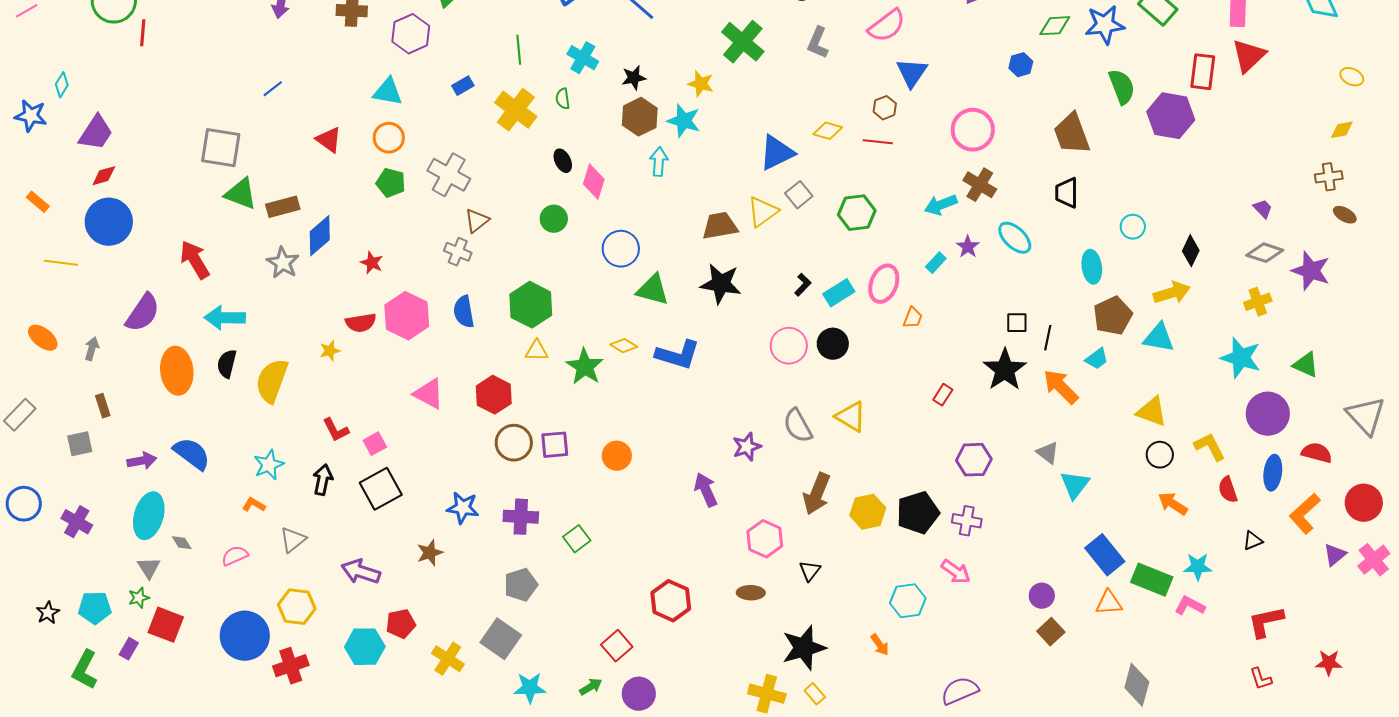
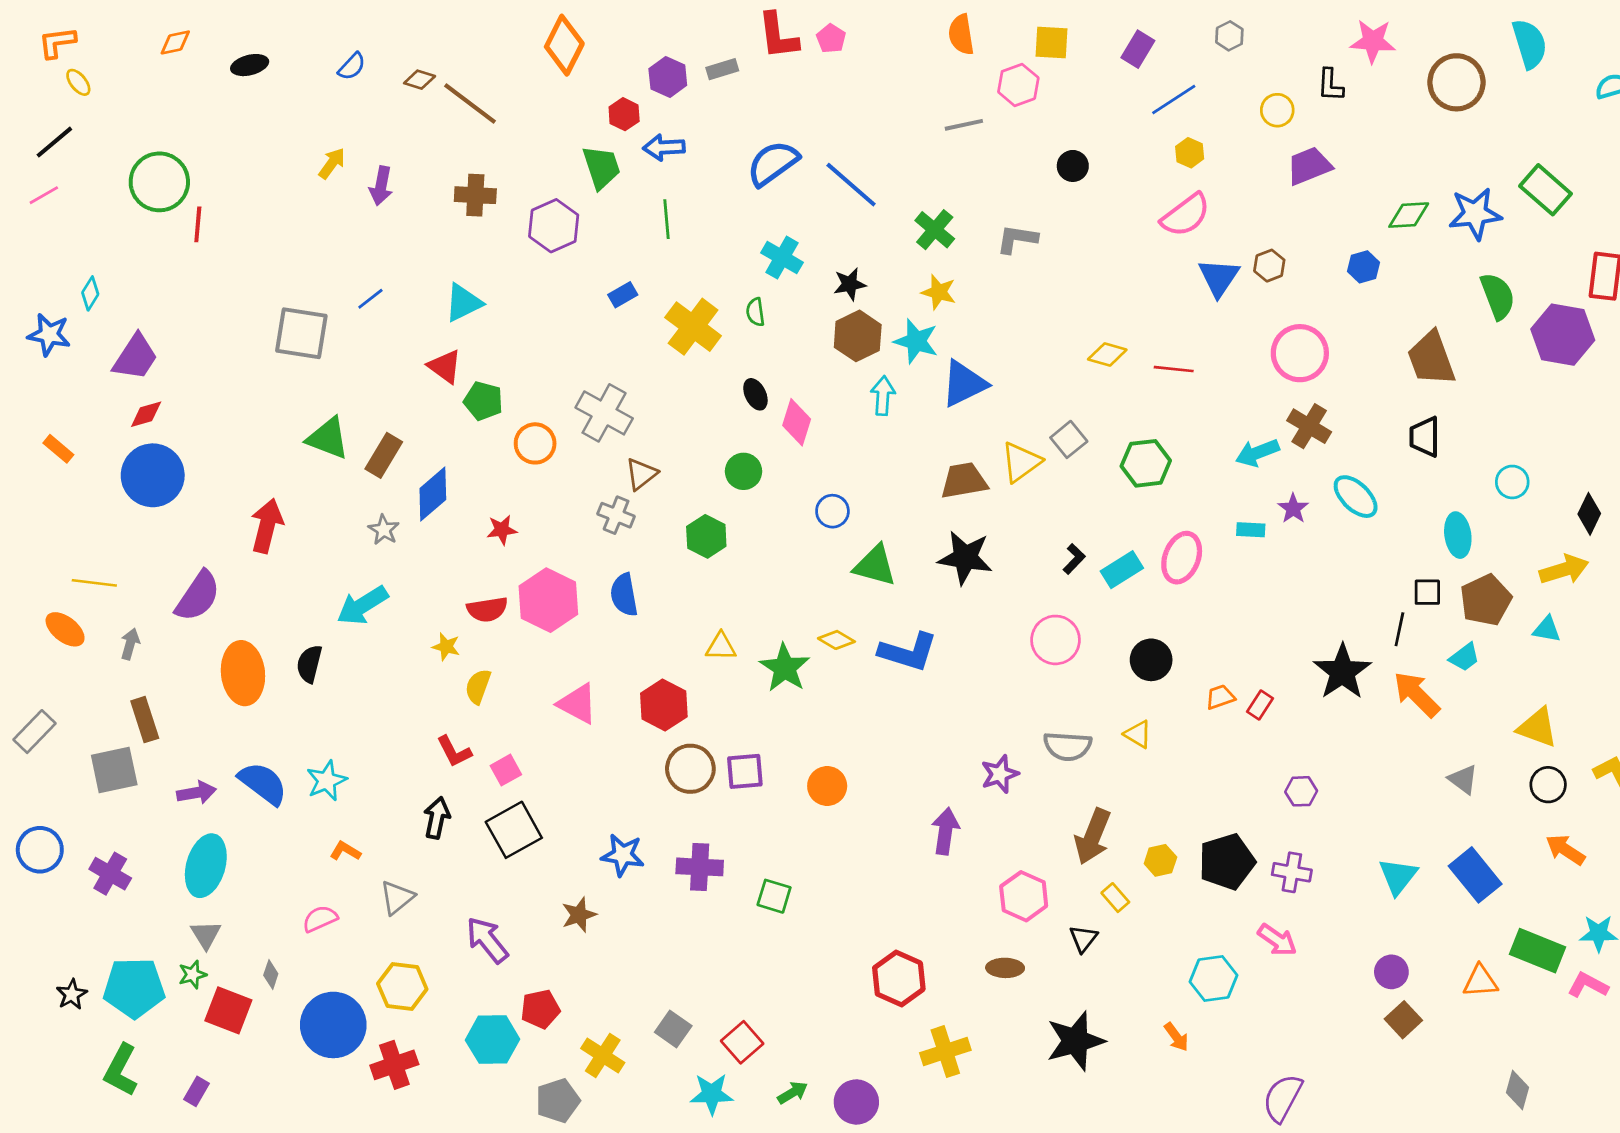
green cross: (743, 42) -> (935, 230), moved, size x0.7
gray L-shape: (818, 43) -> (1017, 239), moved, turned 76
green line: (519, 50) -> (667, 219), moved
cyan triangle: (388, 92) -> (463, 303), moved, turned -36
brown hexagon: (885, 108) -> (1269, 266), moved
orange circle: (389, 138) -> (535, 443), moved
gray square: (221, 148) -> (301, 333), moved
blue triangle: (777, 153) -> (964, 384), moved
green pentagon: (391, 183) -> (483, 401), moved
brown rectangle: (283, 207) -> (384, 455), turned -44
blue circle: (621, 249) -> (832, 511), size x0.7
red arrow: (195, 260) -> (267, 526), turned 45
yellow line: (61, 263) -> (94, 583), moved
gray star: (283, 263) -> (384, 530), size x0.7
red star: (372, 263) -> (502, 530), turned -30
cyan rectangle: (936, 263) -> (1251, 530), turned 50
green hexagon: (531, 305) -> (706, 536), moved, size x0.7
cyan arrow: (225, 318) -> (362, 605), moved, turned -33
orange trapezoid: (913, 318) -> (1220, 697), moved, turned -130
black square: (1017, 323) -> (1427, 592), moved
cyan triangle: (1159, 338) -> (1547, 629), size x0.7
black circle: (833, 344) -> (1151, 660), moved
yellow star: (330, 351) -> (446, 647), turned 30
yellow semicircle: (272, 381) -> (478, 686), moved, size x0.6
brown rectangle: (103, 406) -> (145, 720), size x1.4
yellow triangle: (851, 417) -> (1138, 734), size x0.7
gray semicircle: (798, 426) -> (1067, 746), turned -57
gray square: (80, 444) -> (114, 770), size x1.4
gray triangle: (1048, 453) -> (1463, 779), moved
purple hexagon: (974, 460) -> (1301, 791), size x0.7
cyan star: (269, 465) -> (327, 781), moved
cyan triangle: (1075, 485) -> (1398, 876), moved
purple arrow: (706, 490) -> (945, 831), turned 32
yellow hexagon: (868, 512) -> (1160, 860), size x0.7
green square: (577, 539) -> (774, 896), turned -36
gray diamond: (182, 543) -> (271, 975), moved, turned 50
blue rectangle: (1105, 555) -> (1475, 875), moved
purple arrow: (361, 572) -> (487, 940), turned 33
gray pentagon: (521, 585) -> (558, 1101), moved
cyan pentagon: (95, 608) -> (134, 988), size x1.4
gray square: (501, 639) -> (673, 1029), size x0.7
red square: (617, 646) -> (742, 1042), moved
purple rectangle: (129, 649) -> (196, 1091), moved
gray diamond: (1137, 685) -> (1518, 1090), size x0.7
purple semicircle: (960, 691) -> (1283, 1098), turned -39
yellow cross: (767, 694) -> (945, 1052), moved, turned -33
yellow rectangle: (815, 694) -> (1115, 898), moved

